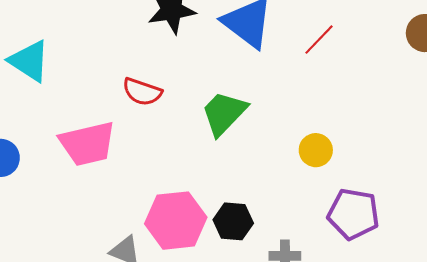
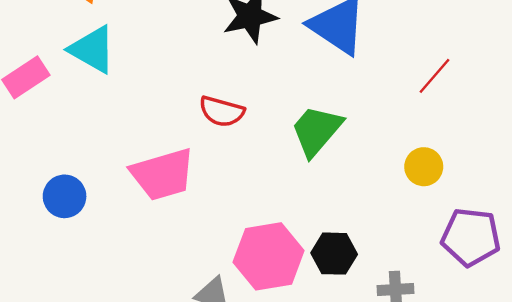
red line: (319, 40) -> (435, 76), moved
cyan triangle: (29, 61) -> (92, 49), moved

